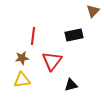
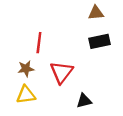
brown triangle: (93, 11) -> (96, 13), moved, turned 40
black rectangle: (74, 35) -> (99, 41), moved

